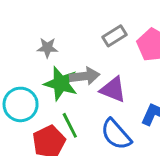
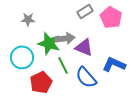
gray star: (47, 48) -> (28, 19), moved
green line: (70, 125) -> (63, 65), moved

